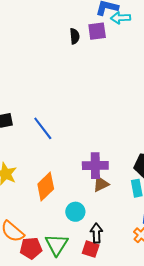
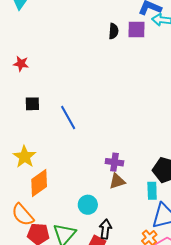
purple cross: (95, 166) -> (114, 162), size x0.7
orange diamond: (46, 187) -> (39, 183), moved

